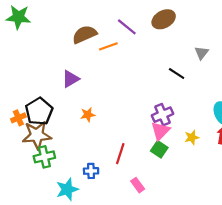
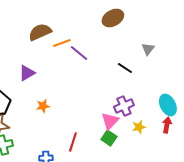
purple line: (127, 27) -> (79, 53), moved
purple cross: (163, 115) -> (124, 106), moved

